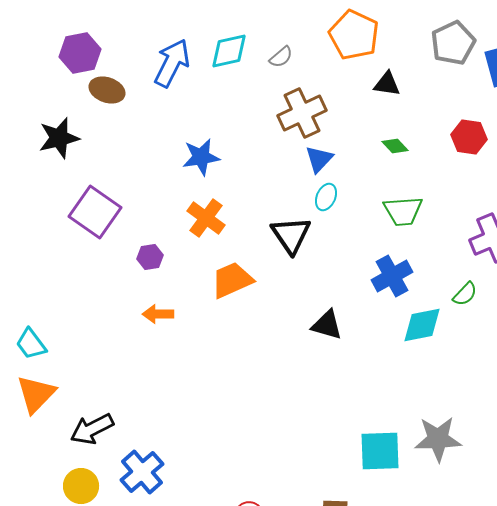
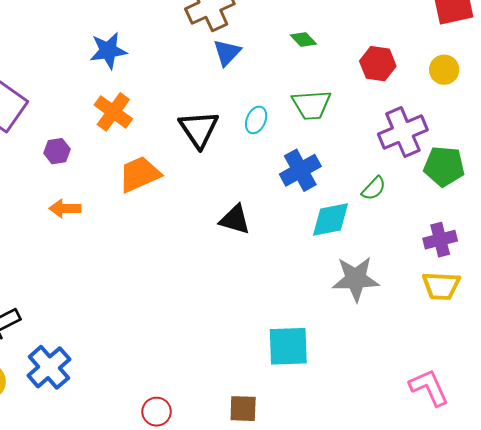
red hexagon: (469, 137) -> (378, 64), moved
cyan ellipse: (326, 197) -> (256, 120), moved
gray star: (438, 439) -> (356, 279), moved

